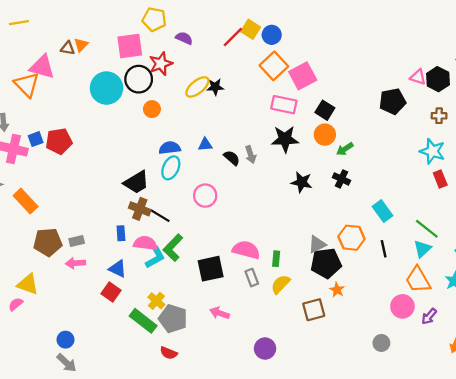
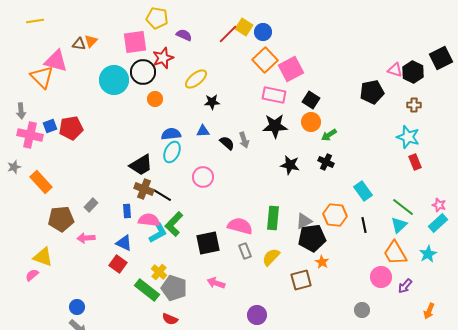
black star: (215, 87) -> (212, 102), moved
gray rectangle: (77, 241) -> (91, 205), moved, turned -32
green rectangle: (276, 259) -> (273, 218), moved, size x1.6

